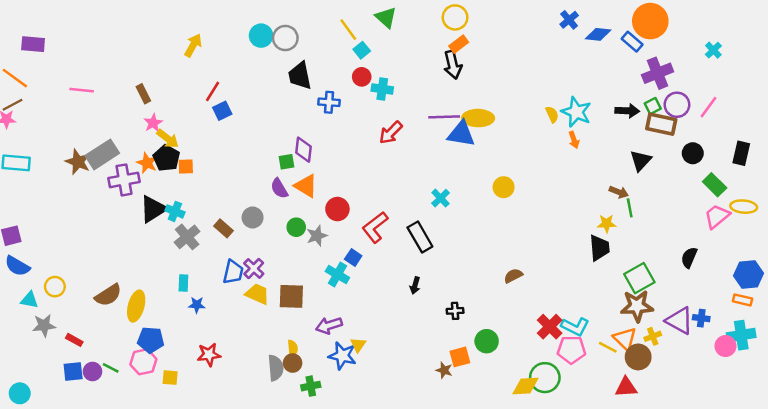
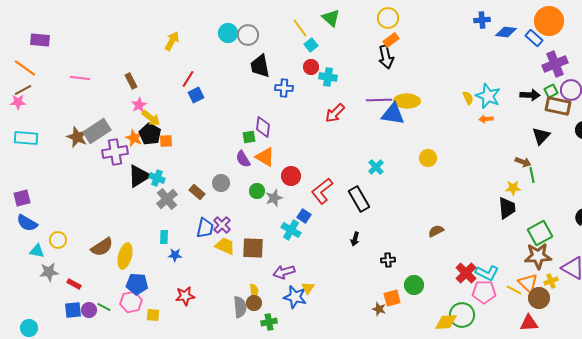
blue cross: (569, 20) -> (482, 20), turned 35
orange arrow: (574, 140) -> (486, 119), turned 104

